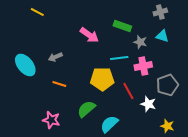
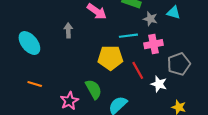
gray arrow: (55, 57) -> (68, 30), moved, turned 112
orange line: (59, 84) -> (35, 84), moved
green semicircle: (86, 109) -> (94, 89), turned 102
pink star: (51, 120) -> (69, 101), moved, turned 30

